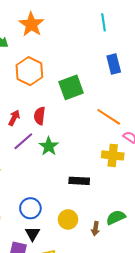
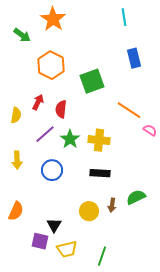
red arrow: (14, 118) -> (38, 102), moved
yellow cross: (113, 155) -> (99, 140), moved
blue circle: (30, 208) -> (52, 170), moved
green semicircle: (116, 217) -> (136, 197), moved
brown arrow: (95, 229) -> (112, 205), moved

